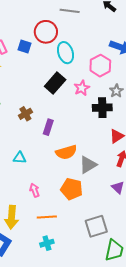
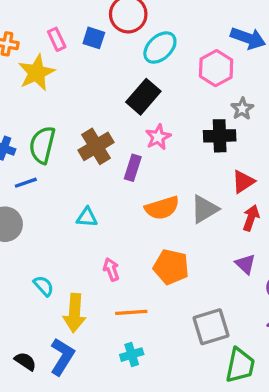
cyan ellipse: (65, 53) -> (160, 48), turned 65
pink star: (82, 88) -> (158, 137), moved
brown cross: (25, 114) -> (96, 146), size x1.5
gray triangle: (88, 165) -> (204, 209), moved

